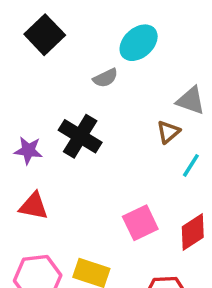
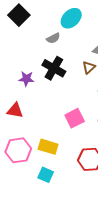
black cross: (80, 136) -> (54, 68), moved
purple star: (28, 150) -> (26, 79), moved

